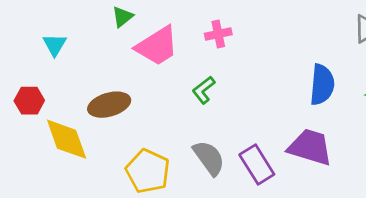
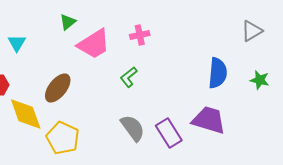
brown ellipse: (109, 105) -> (58, 88), turned -36
yellow pentagon: (148, 171) -> (63, 138), moved

